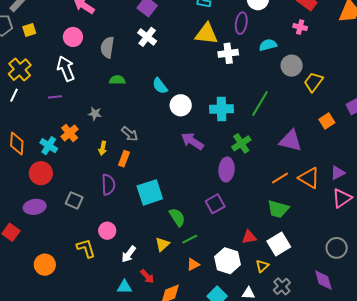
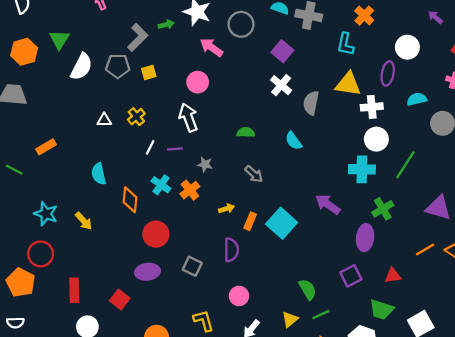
gray semicircle: (107, 47) -> (311, 103), moved
yellow cross: (20, 70) -> (136, 117), size x0.7
white line: (14, 95) -> (150, 147), moved
white circle: (181, 105) -> (376, 139), moved
gray star: (95, 114) -> (205, 164), moved
gray arrow: (130, 134) -> (254, 174), moved
cyan cross: (49, 146) -> (161, 185), moved
yellow arrow: (103, 148) -> (226, 209), turned -120
cyan square: (150, 192) -> (282, 223), moved, turned -32
green trapezoid: (278, 209) -> (381, 310), moved
pink circle: (107, 231) -> (239, 296), moved
red triangle: (249, 237) -> (393, 276), moved

